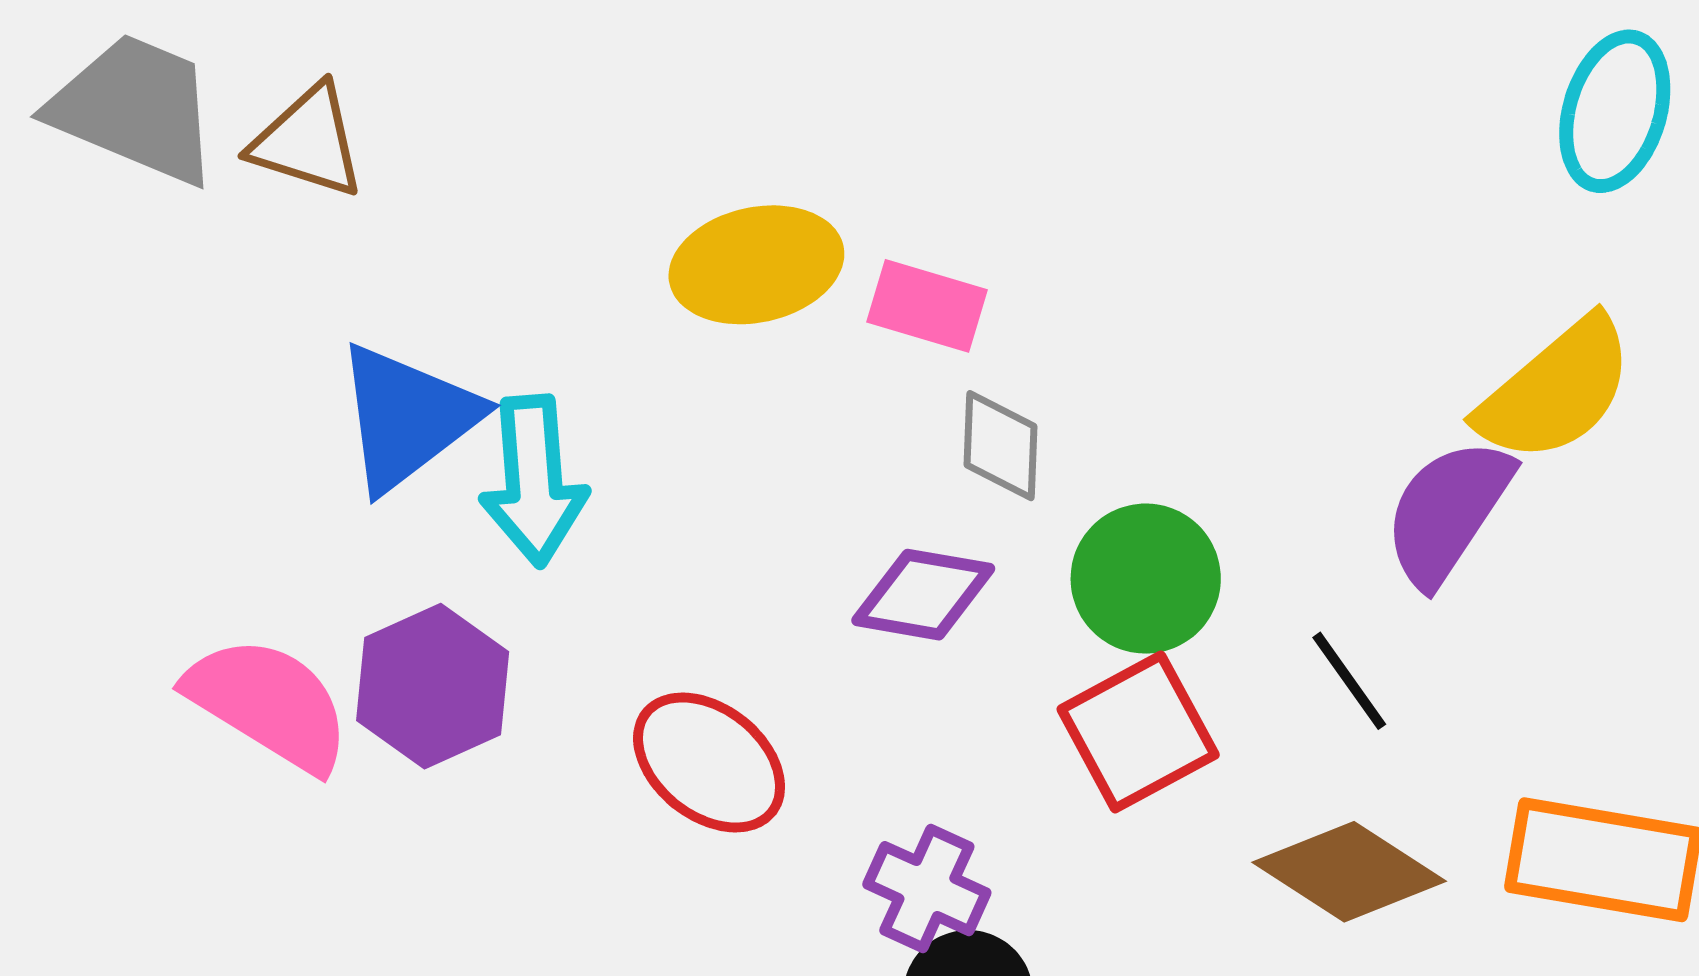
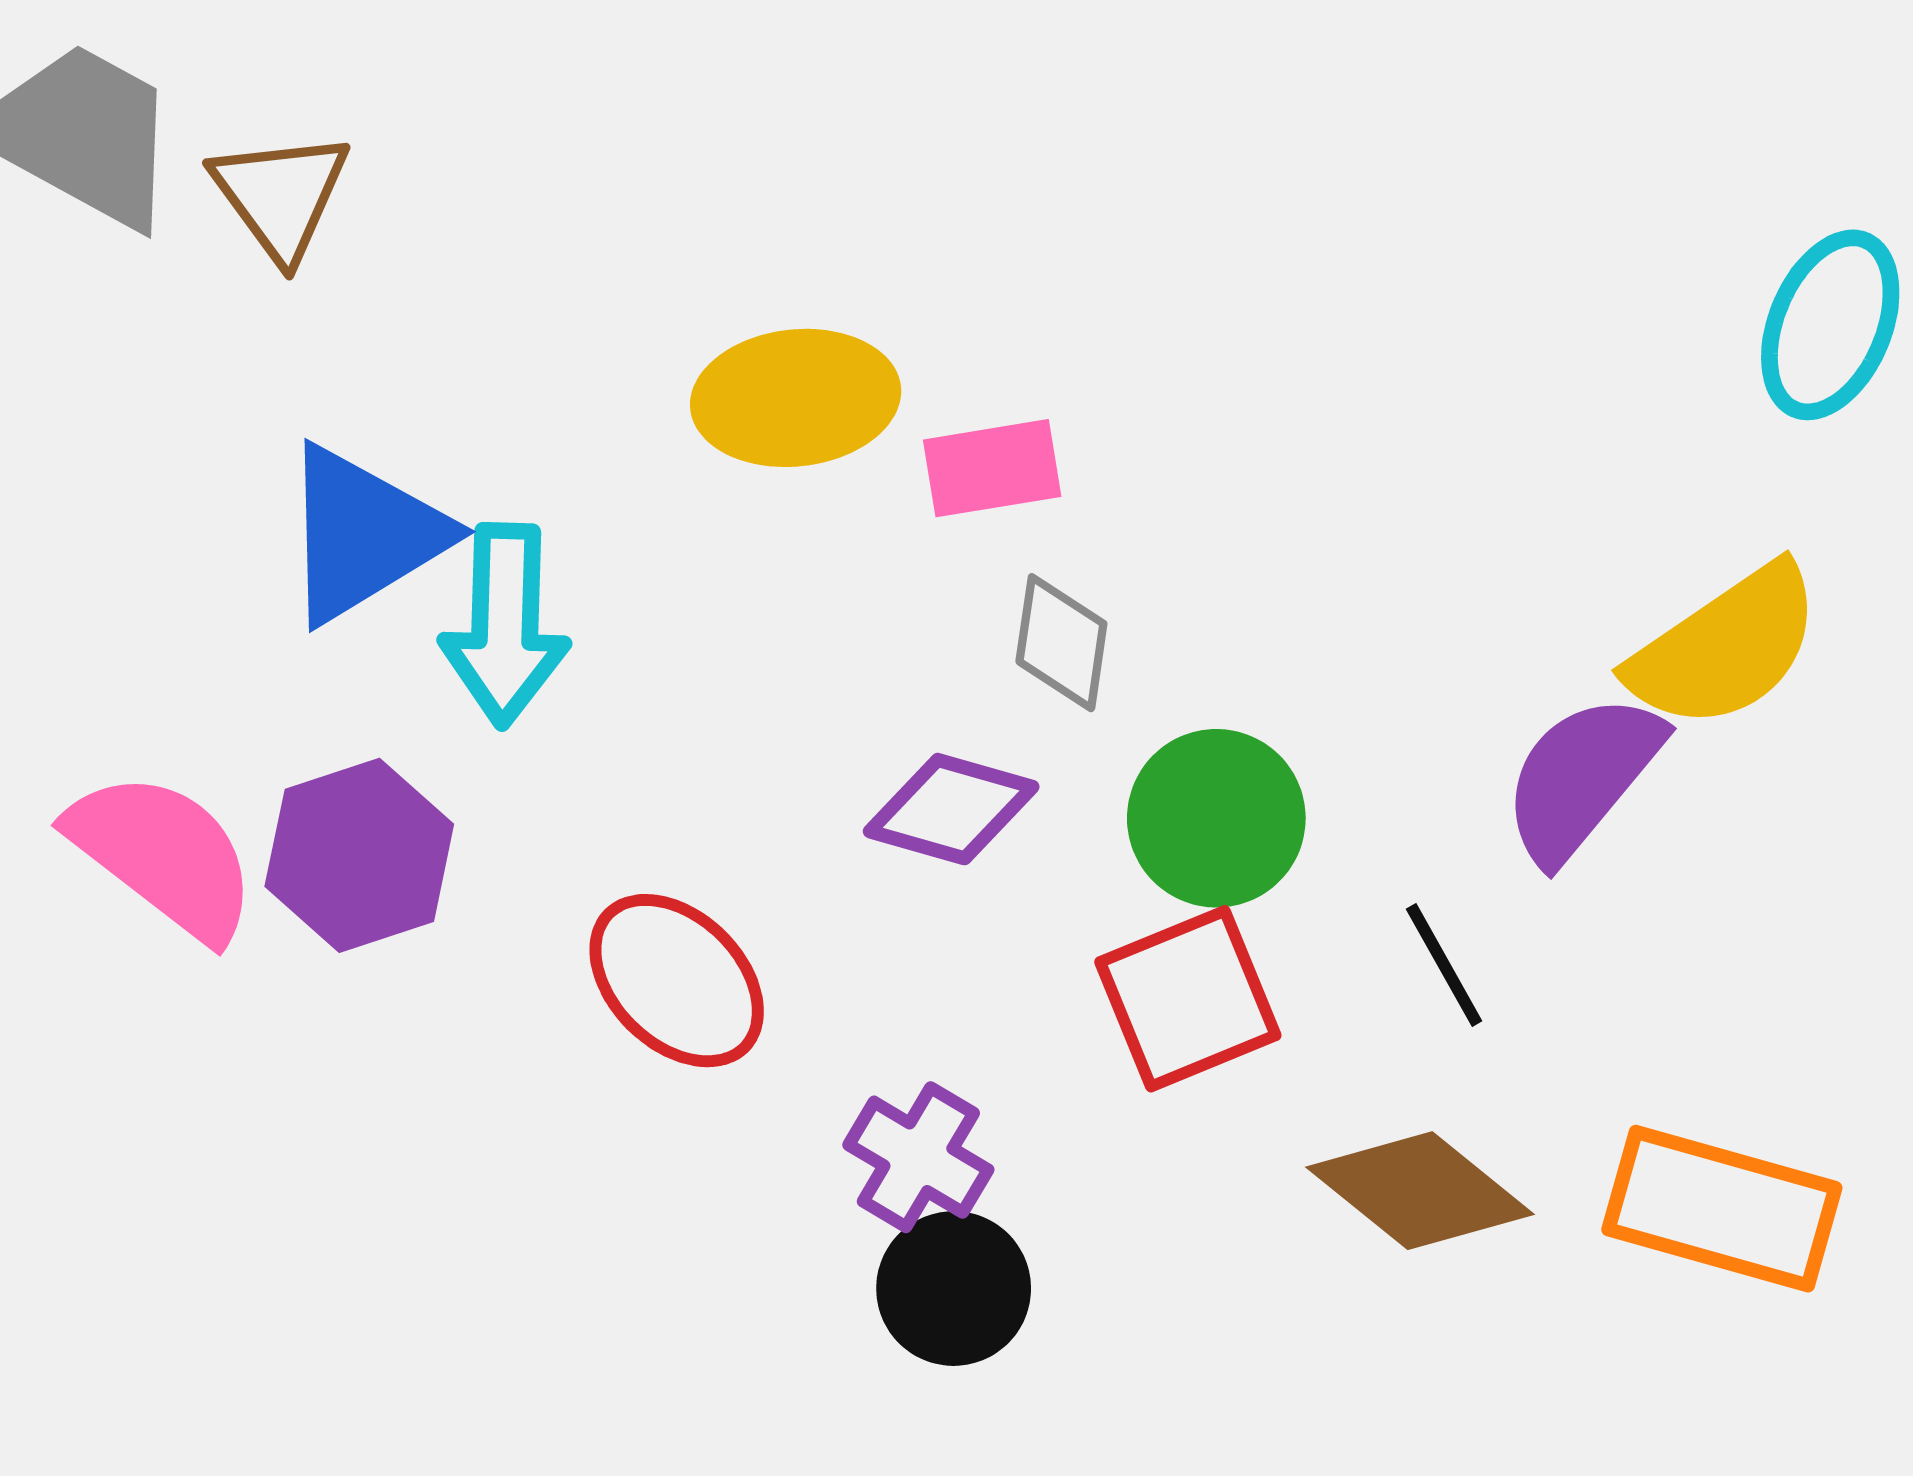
brown triangle: (308, 141) -> (281, 195), turned 30
pink rectangle: (927, 306) -> (992, 468), turned -32

